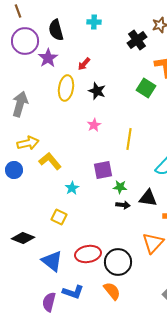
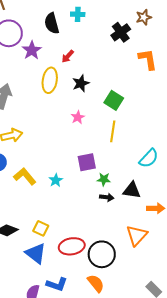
black semicircle: (56, 30) -> (52, 23), moved
green square: (146, 88) -> (114, 100), moved
black star: (97, 91) -> (81, 83), turned 30
yellow L-shape: (50, 161) -> (25, 176), moved
yellow square: (59, 217) -> (41, 228), moved

